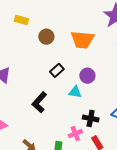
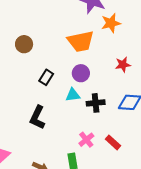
orange trapezoid: (82, 40) -> (81, 41), moved
black cross: (91, 118) -> (96, 103), moved

